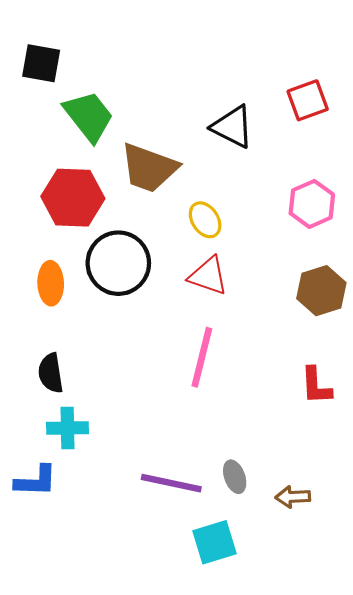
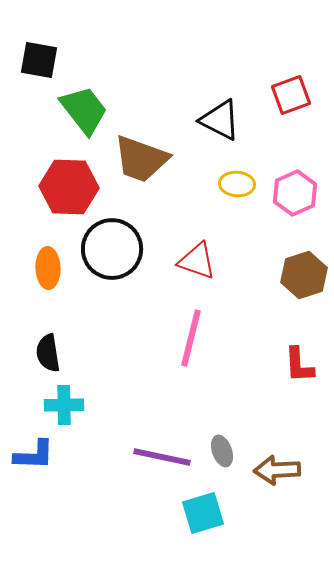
yellow ellipse: (205, 220) -> (237, 184), moved, turned -52
brown arrow: (293, 497) -> (277, 470), size x1.4

